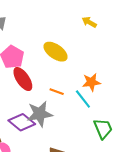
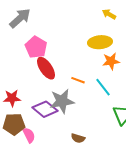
yellow ellipse: (56, 52) -> (100, 42), moved, turned -40
orange star: (91, 82) -> (111, 61), moved

